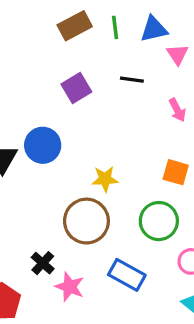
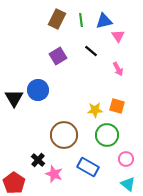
brown rectangle: (75, 26) -> (57, 19), turned -36
black line: (132, 80) -> (91, 51), turned 32
yellow star: (105, 179) -> (95, 110), moved

